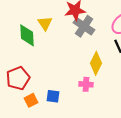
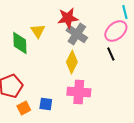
yellow diamond: (96, 63) -> (72, 62), moved
pink cross: (86, 84) -> (79, 92), size x1.6

